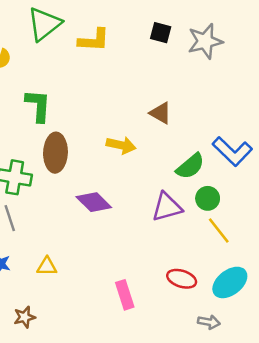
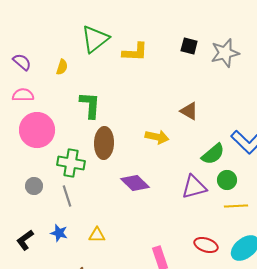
yellow line: (219, 231) -> (236, 206), turned -55

